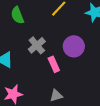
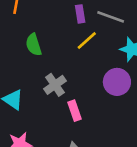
purple circle: (74, 46) -> (117, 82), moved

